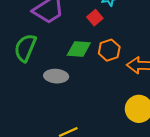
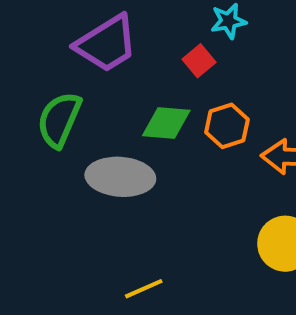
gray ellipse: (56, 76) -> (120, 177), size x1.4

